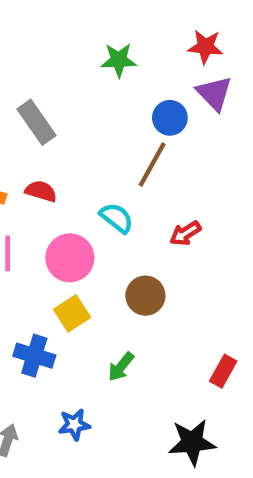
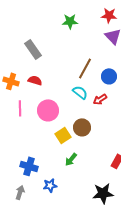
blue circle: (170, 118) -> (109, 76), moved
cyan semicircle: (117, 218) -> (80, 92), moved
yellow square: (72, 313) -> (63, 135), moved
blue cross: (34, 356) -> (29, 166), moved

